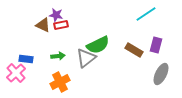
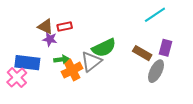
purple star: (56, 15) -> (50, 39), moved
blue rectangle: (26, 59) -> (27, 63), size x1.6
gray ellipse: (161, 74) -> (156, 71), moved
orange cross: (60, 82) -> (72, 70), moved

